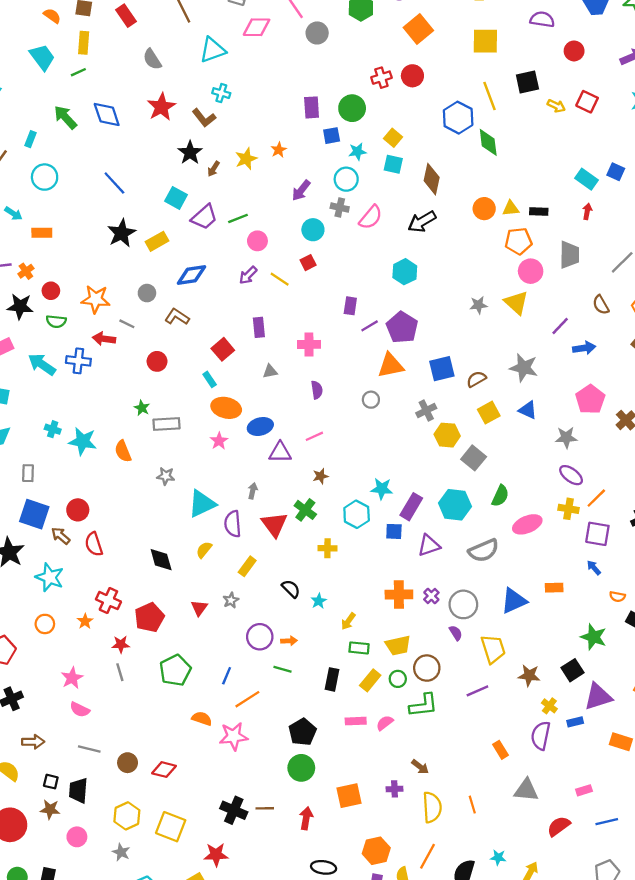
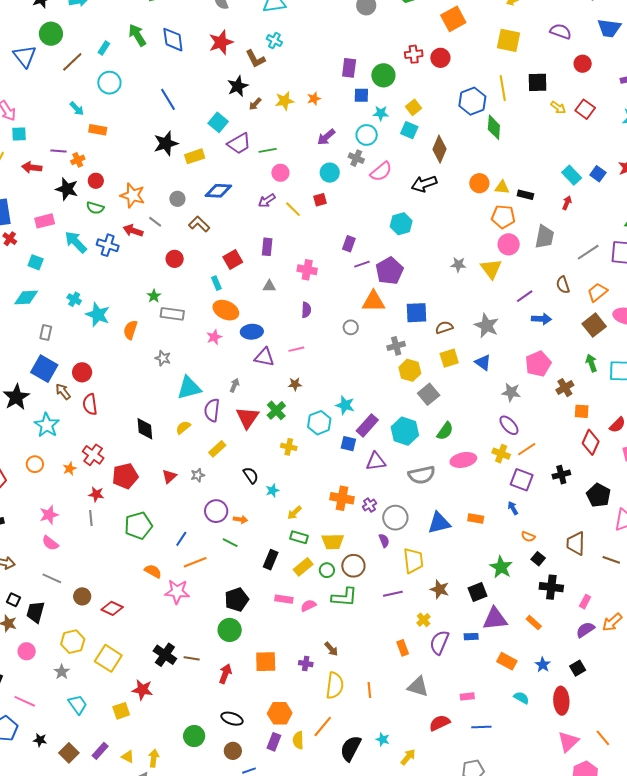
orange semicircle: (123, 451) -> (130, 330), turned 30
yellow cross: (549, 706) -> (424, 620), moved

